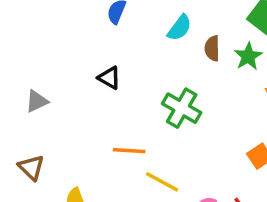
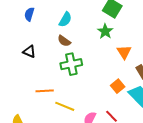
brown semicircle: (212, 48) -> (64, 41), moved, turned -48
green cross: (182, 108) -> (71, 64), turned -35

